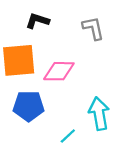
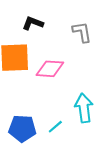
blue pentagon: (29, 106) -> (22, 128), moved

